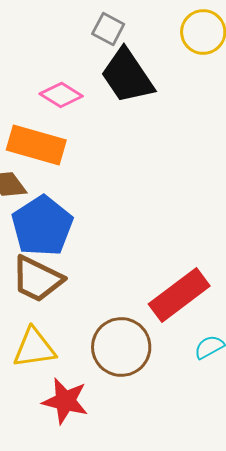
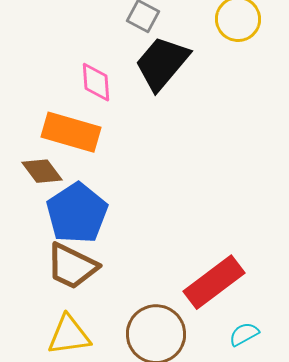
black trapezoid: (127, 76) -> (162, 63), turned 74
pink diamond: (61, 95) -> (96, 82), turned 54

